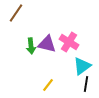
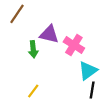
purple triangle: (47, 44) -> (49, 34), moved
yellow line: (48, 85) -> (33, 91), moved

